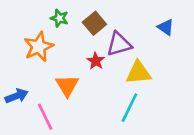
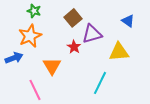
green star: (59, 18) -> (34, 11), moved
yellow triangle: (138, 73) -> (119, 52), moved
blue arrow: (17, 96) -> (14, 58), moved

